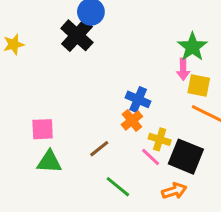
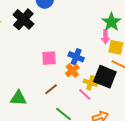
black cross: (77, 35) -> (23, 19), moved
pink square: (43, 129) -> (49, 58), moved
black square: (186, 157) -> (105, 77), moved

